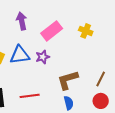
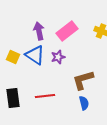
purple arrow: (22, 21) -> (39, 31), moved
blue triangle: (20, 55) -> (35, 55), turned 40

